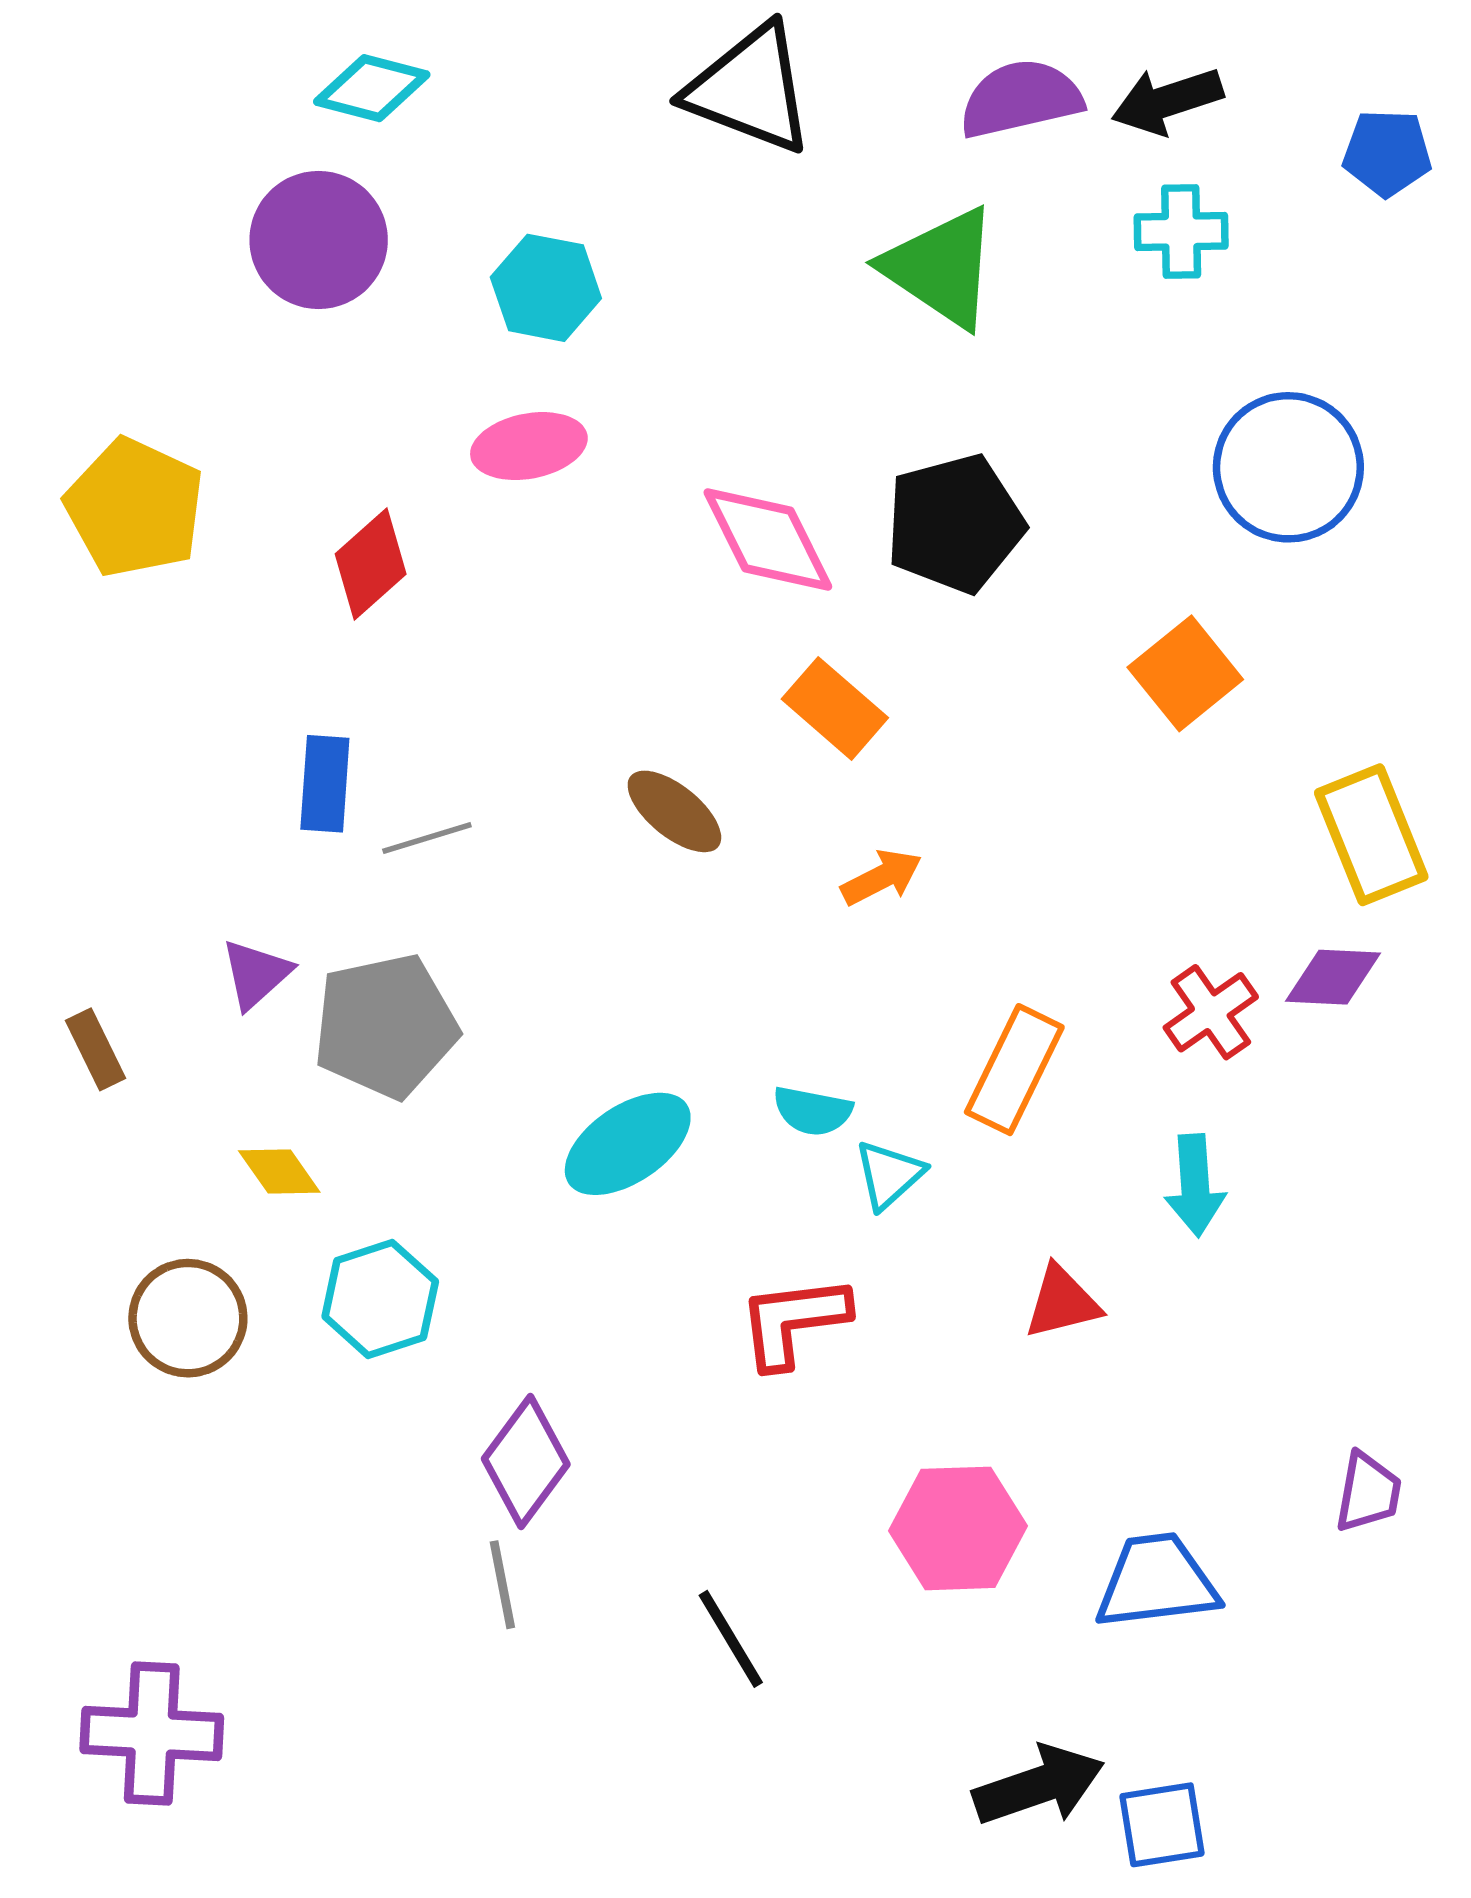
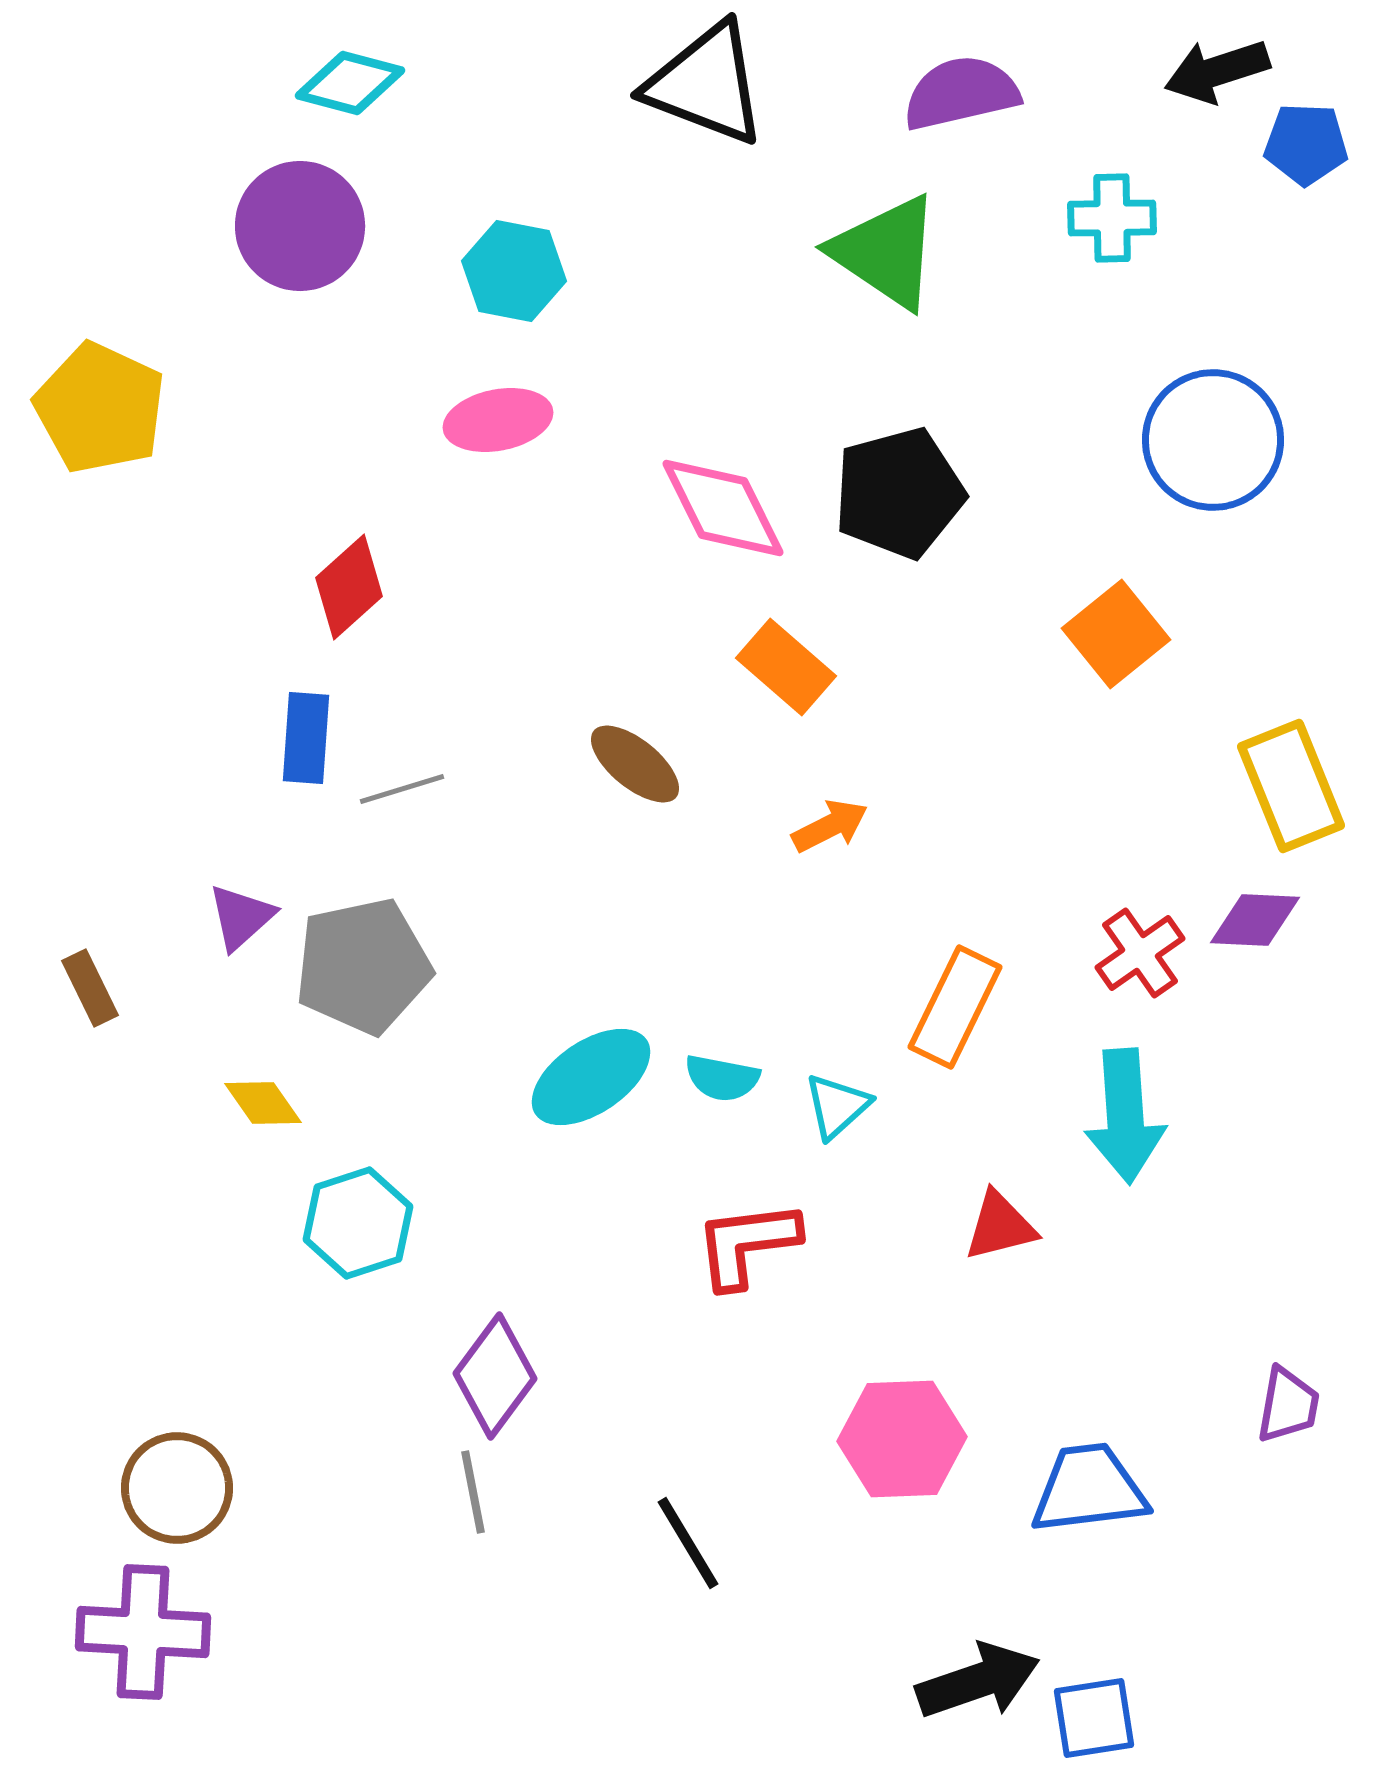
black arrow: (1167, 101) -> (1217, 71), moved
yellow pentagon: (135, 508) -> (100, 408), moved
red diamond: (371, 564) -> (349, 587), moved
cyan semicircle: (813, 1111) -> (722, 1078), moved
cyan arrow: (1195, 1185) -> (1125, 1116), size x1.4
brown circle: (188, 1318) -> (177, 1488), moved

